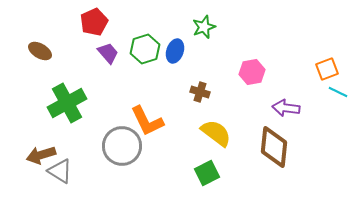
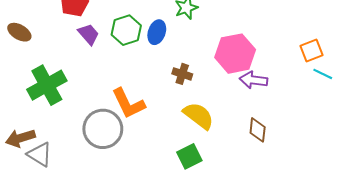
pink hexagon: (252, 72) -> (235, 54), size x1.5
purple arrow: (286, 108) -> (253, 80), moved
brown diamond: (274, 147) -> (258, 130), size x0.6

